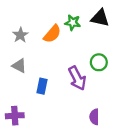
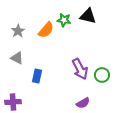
green circle: (99, 62) -> (102, 75), moved
purple arrow: (77, 78) -> (80, 69), moved
purple semicircle: (94, 117) -> (83, 103), turned -120

